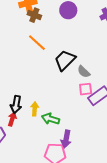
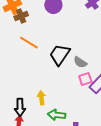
brown cross: (34, 15) -> (21, 16), turned -32
yellow arrow: (35, 109) -> (41, 98), moved

